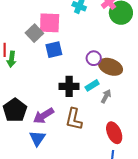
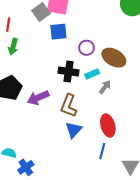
purple circle: (94, 58) -> (86, 48), moved
green arrow: (12, 59) -> (13, 47), moved
blue triangle: (37, 138) -> (73, 130), moved

